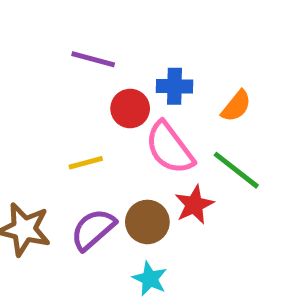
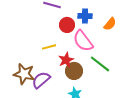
green line: (236, 170) -> (100, 64), moved
red star: (194, 205) -> (66, 60), moved
purple semicircle: (93, 229) -> (41, 80), moved

